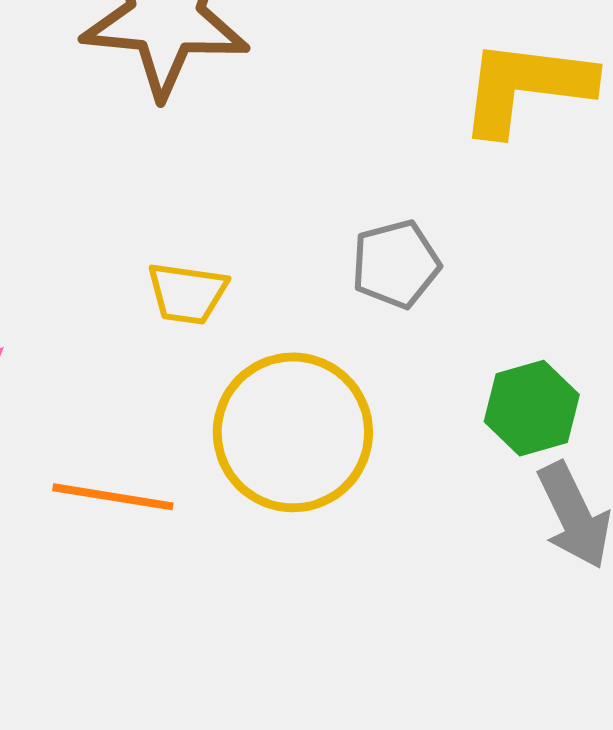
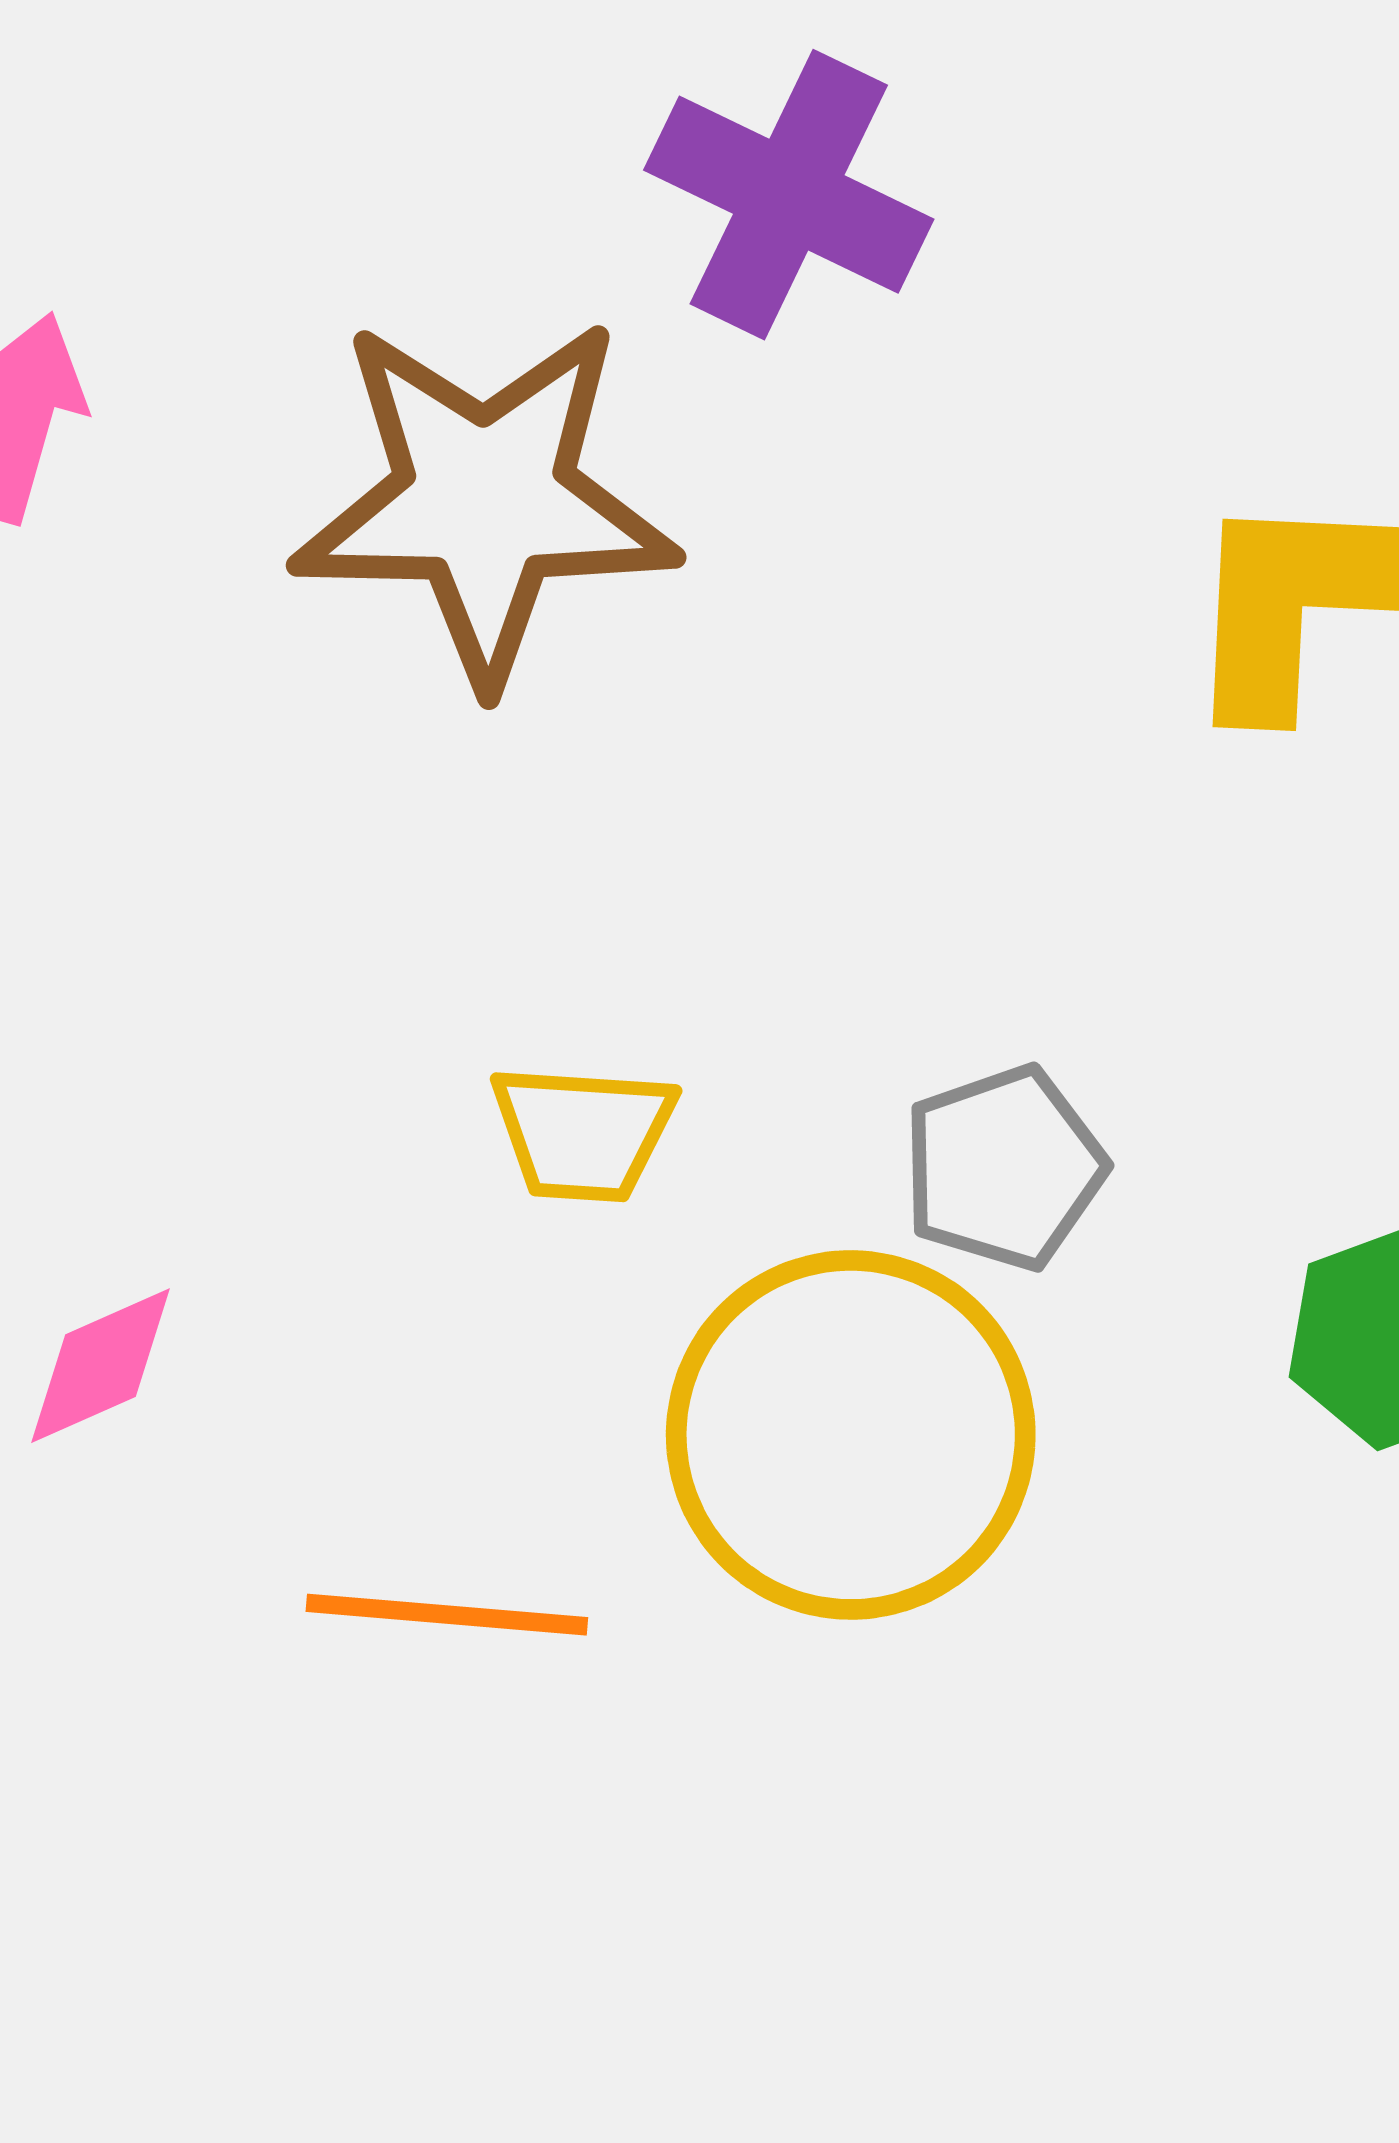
gray pentagon: (396, 264) -> (1004, 1168), moved

